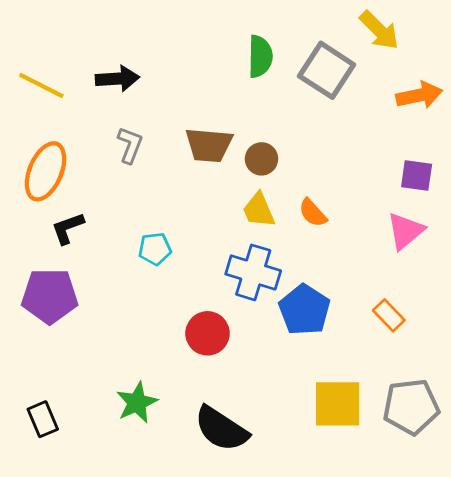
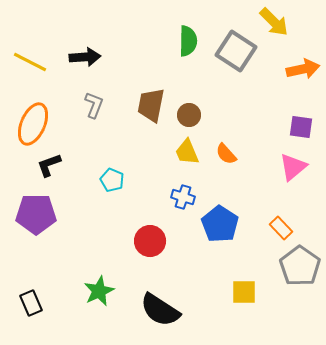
brown trapezoid: (209, 145) -> (151, 105), turned 96
cyan pentagon: (155, 249) -> (112, 180), turned 30
blue cross: (253, 272) -> (183, 197), size x0.6
yellow square: (338, 404) -> (244, 292), size x0.7
gray pentagon: (411, 407) -> (300, 266), moved, turned -30

